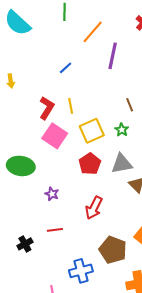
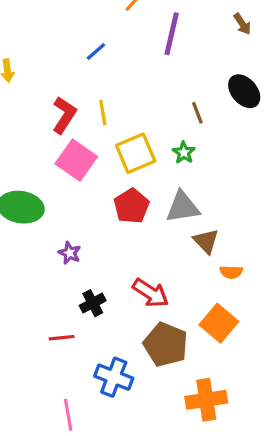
red arrow: (94, 208) -> (151, 293), moved, turned -85
red line: (55, 230) -> (62, 338), moved
black cross: (25, 244) -> (93, 303), moved
blue cross: (81, 271) -> (114, 377), turned 35

